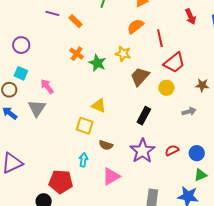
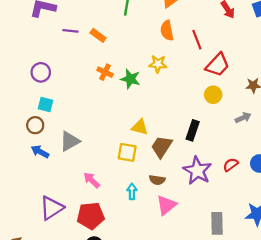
orange semicircle: (135, 26) -> (167, 31), turned -54
brown trapezoid: (140, 77) -> (162, 147), moved
pink arrow: (47, 86) -> (92, 180), moved
gray triangle: (37, 108) -> (70, 141), turned 36
brown semicircle: (106, 145) -> (157, 180), moved
red pentagon: (61, 182) -> (91, 216), moved

